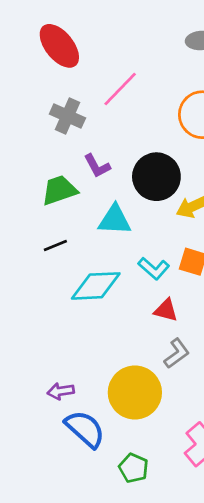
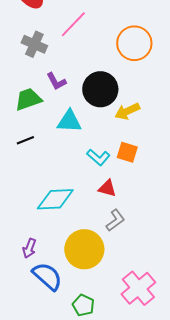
cyan diamond: (96, 286) -> (55, 199), moved
purple arrow: (61, 391) -> (29, 248), turned -60

